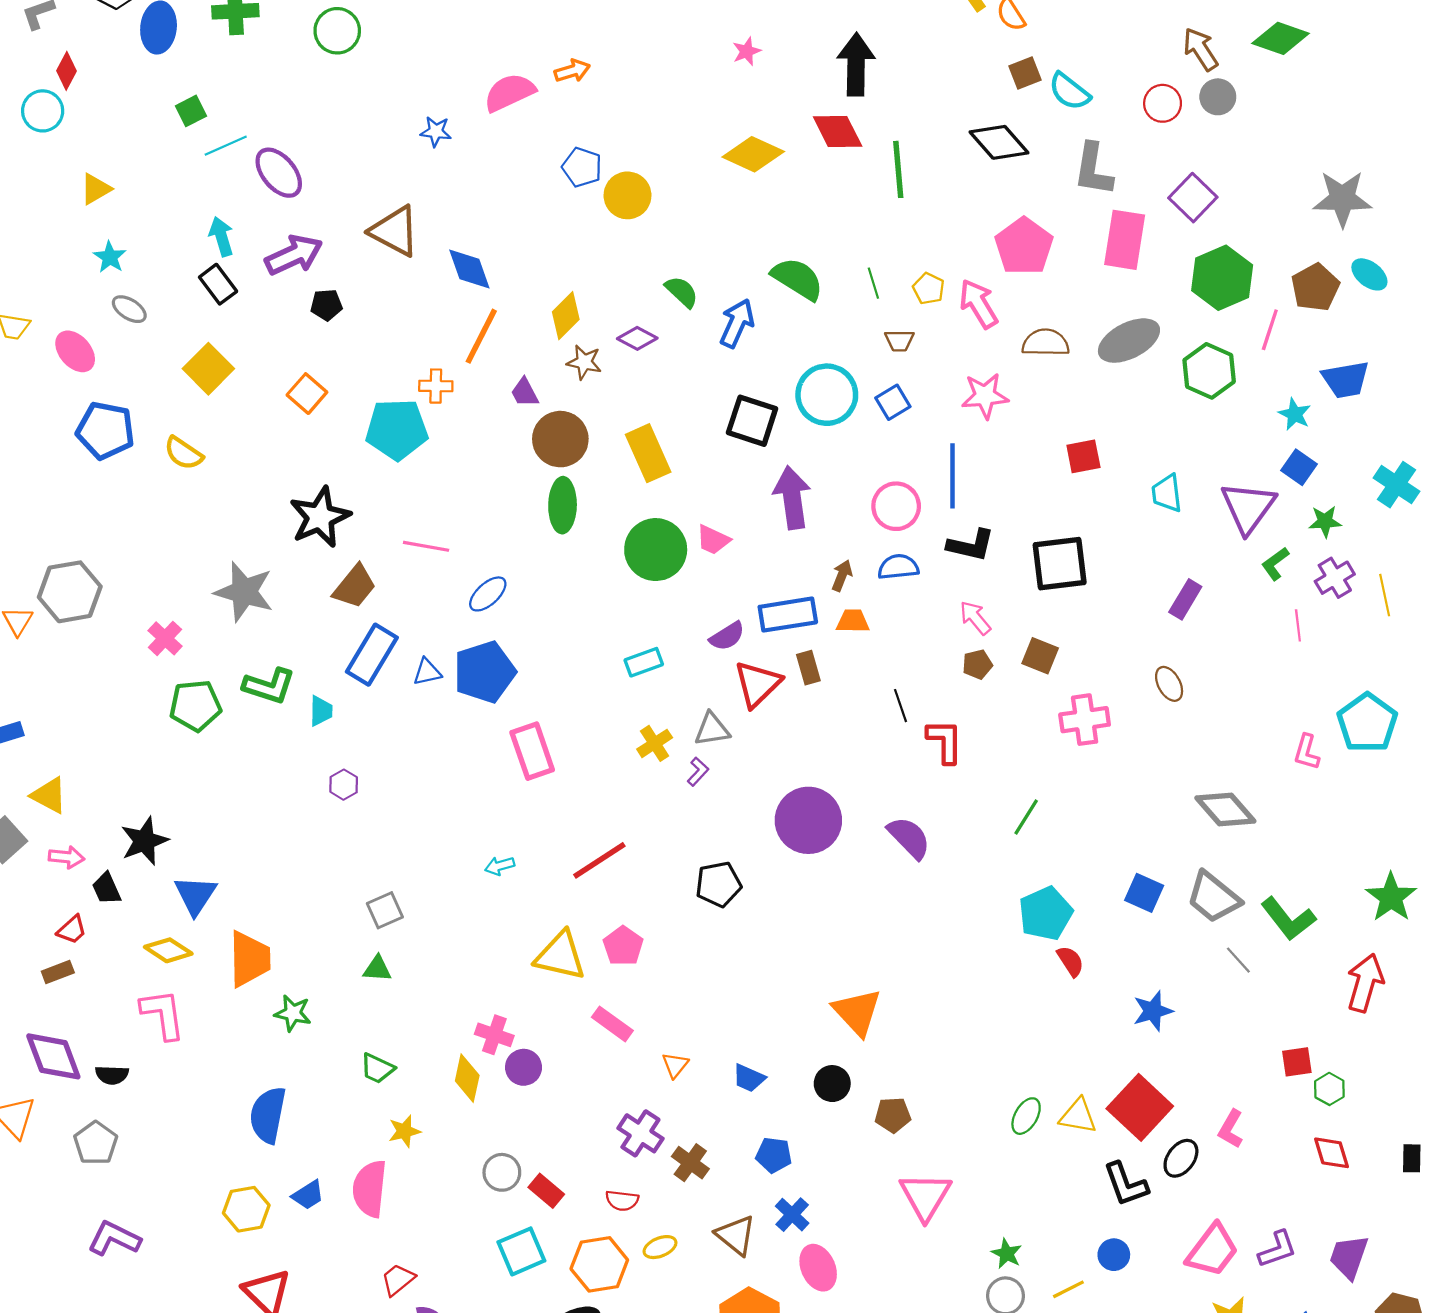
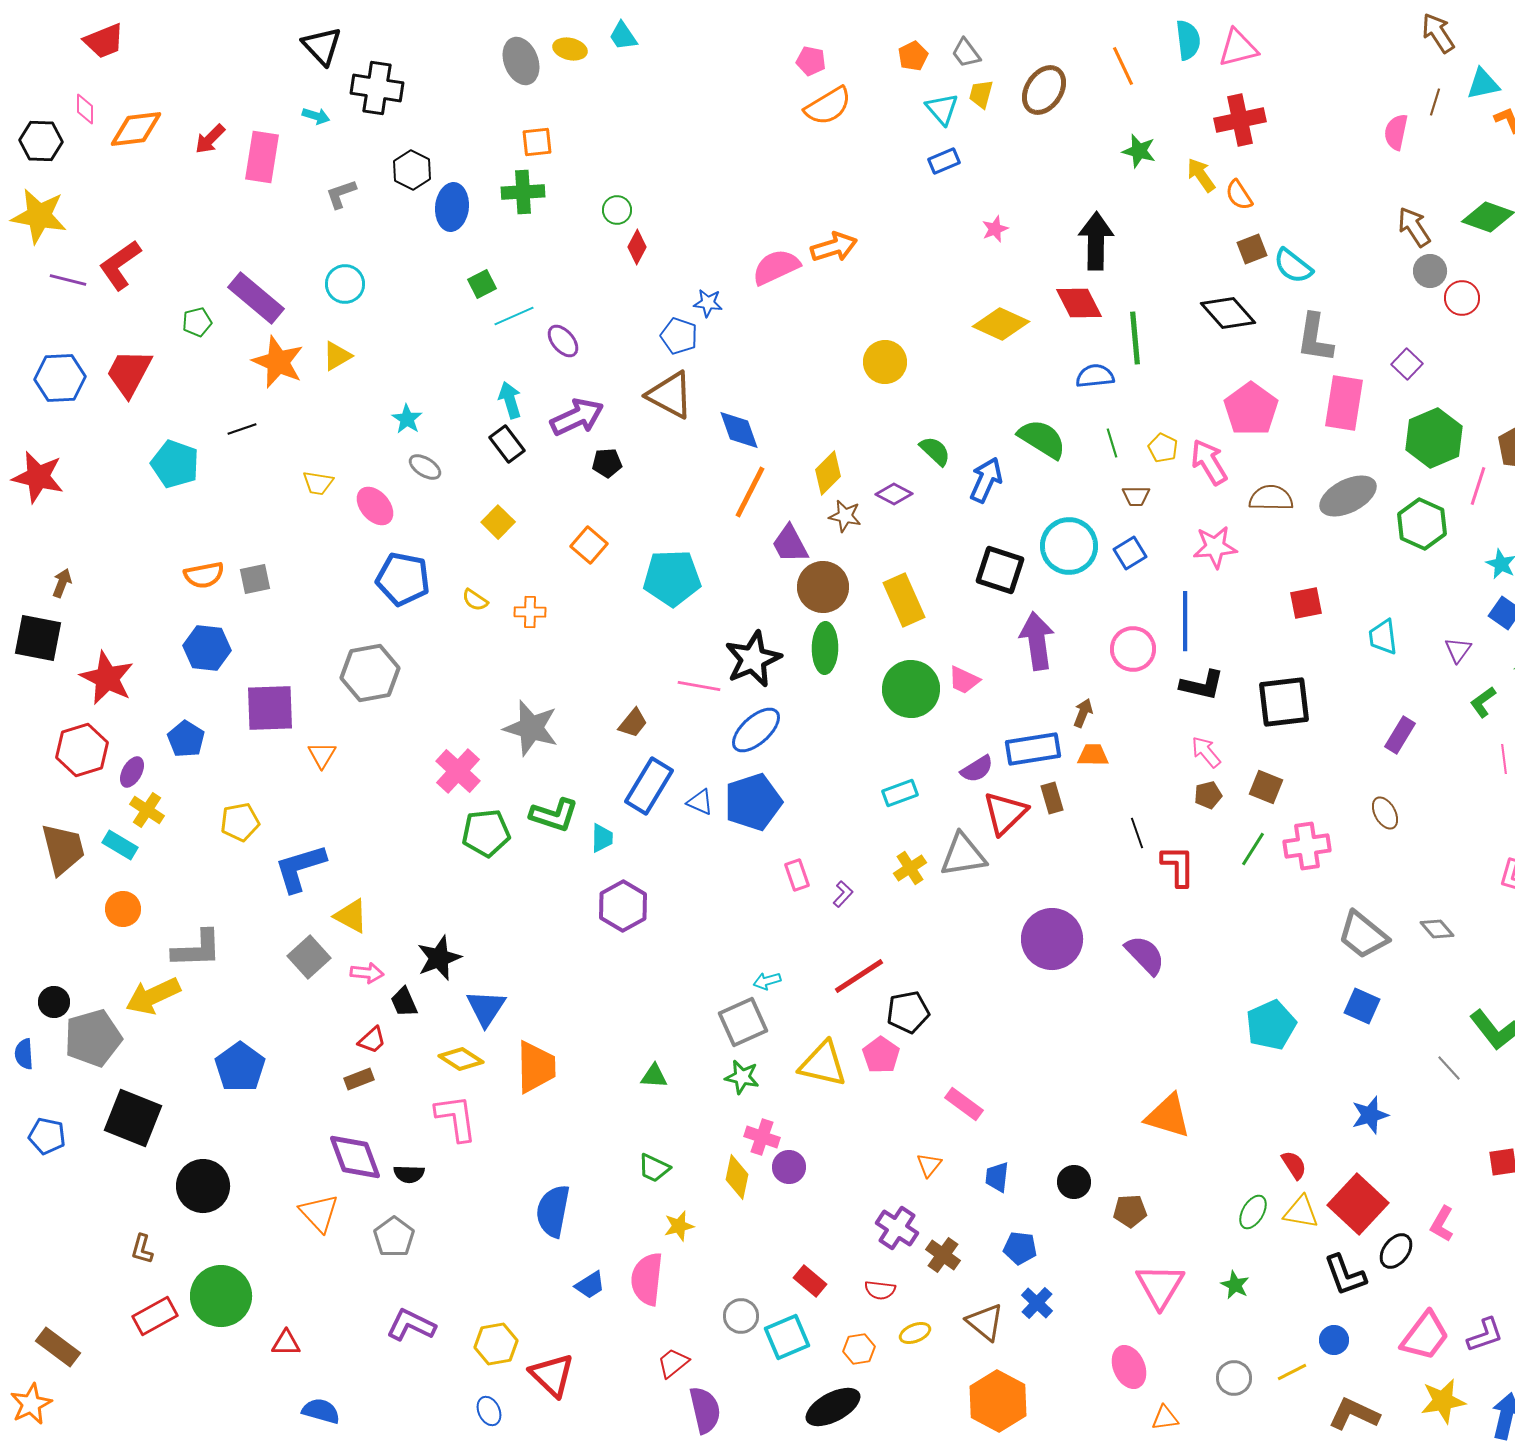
green circle: (337, 31) -> (617, 210), size x0.7
red diamond: (66, 71) -> (637, 247), moved
orange arrow: (572, 71) -> (834, 247), size x1.4
red circle: (1163, 103) -> (1462, 298), moved
blue pentagon: (582, 167) -> (679, 336), moved
purple ellipse: (279, 173) -> (563, 341), size x0.7
yellow triangle: (96, 189) -> (337, 356), moved
purple square: (1193, 198) -> (1407, 364), size x0.7
yellow square: (208, 369) -> (498, 522), size x0.7
orange cross: (436, 386) -> (530, 612), moved
purple trapezoid: (525, 393) -> (790, 544), size x1.4
yellow semicircle: (183, 453) -> (475, 600), size x0.7
purple triangle: (1248, 507) -> (1458, 650), size x0.5
black star: (320, 517) -> (753, 659), moved
blue semicircle: (898, 567) -> (1095, 376), moved
brown trapezoid: (355, 586) -> (633, 723), size x0.7
gray hexagon: (70, 592) -> (370, 673), moved
blue ellipse: (488, 594) -> (756, 730), size x1.4
pink cross: (165, 638) -> (458, 771), size x1.4
blue triangle: (427, 672) -> (700, 802), turned 36
gray triangle: (712, 729) -> (963, 855), size x1.4
pink rectangle: (532, 751) -> (797, 875), size x0.6
purple L-shape: (698, 772) -> (843, 894), moved
purple hexagon: (344, 785) -> (623, 906), size x1.8
gray diamond: (1225, 810) -> (1437, 929), size x0.6
green line: (1026, 817) -> (1253, 849), moved
black pentagon: (718, 884) -> (908, 1012), moved
gray trapezoid: (1213, 897) -> (1363, 935), moved
gray square: (385, 910) -> (743, 1022), moved, size x1.4
red semicircle: (1070, 961) -> (1294, 1165), moved
orange triangle: (857, 1012) -> (1168, 1116), moved, turned -30
green star: (293, 1013) -> (742, 1077), moved
pink rectangle: (612, 1024) -> (964, 1104), moved
blue trapezoid: (749, 1078) -> (997, 1177), turned 72
gray circle: (502, 1172) -> (741, 1316), moved
yellow hexagon: (246, 1209) -> (496, 1344), moved
green star: (1007, 1254) -> (1235, 1285), moved
orange hexagon: (599, 1264) -> (859, 1349), size x0.6
pink ellipse: (818, 1268) -> (1129, 1367), moved

